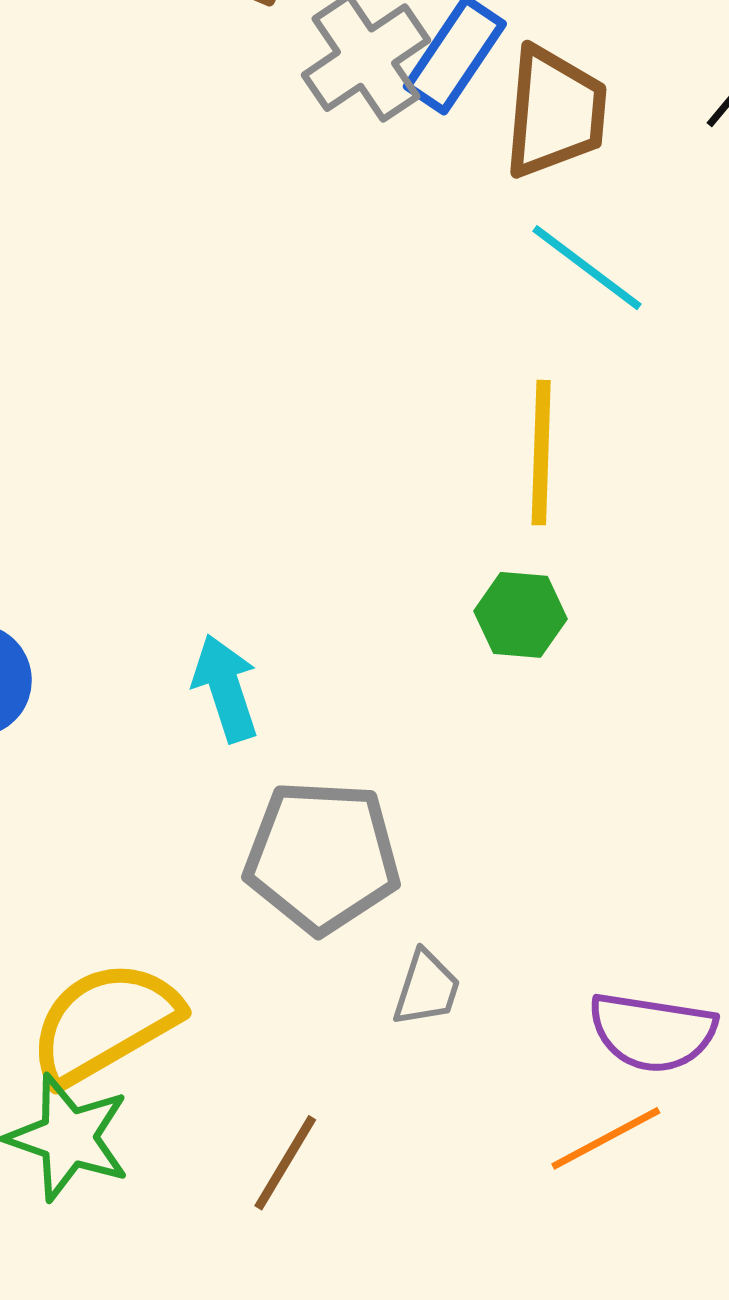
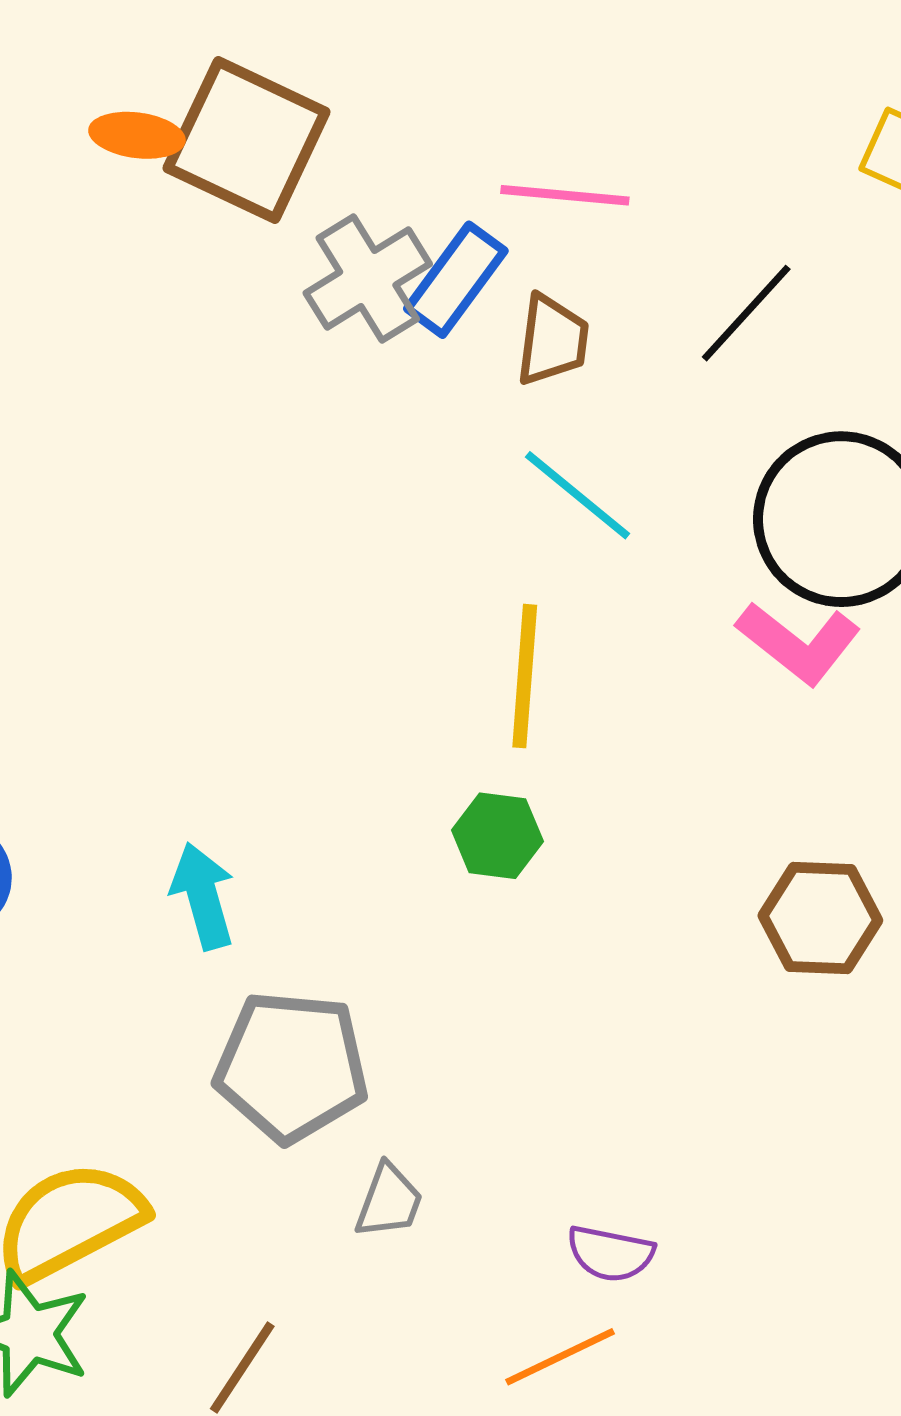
brown trapezoid: (555, 112) -> (552, 340), size x0.7
purple semicircle: (652, 1032) -> (610, 1254), size x0.7

